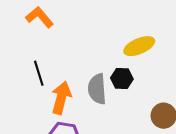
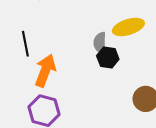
gray semicircle: (97, 89) -> (100, 43), moved, size x0.7

